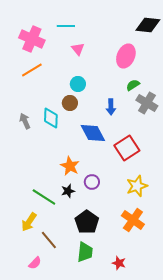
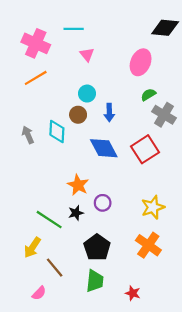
blue arrow: (111, 107) -> (109, 112), moved
red square: (127, 148) -> (145, 149), moved

